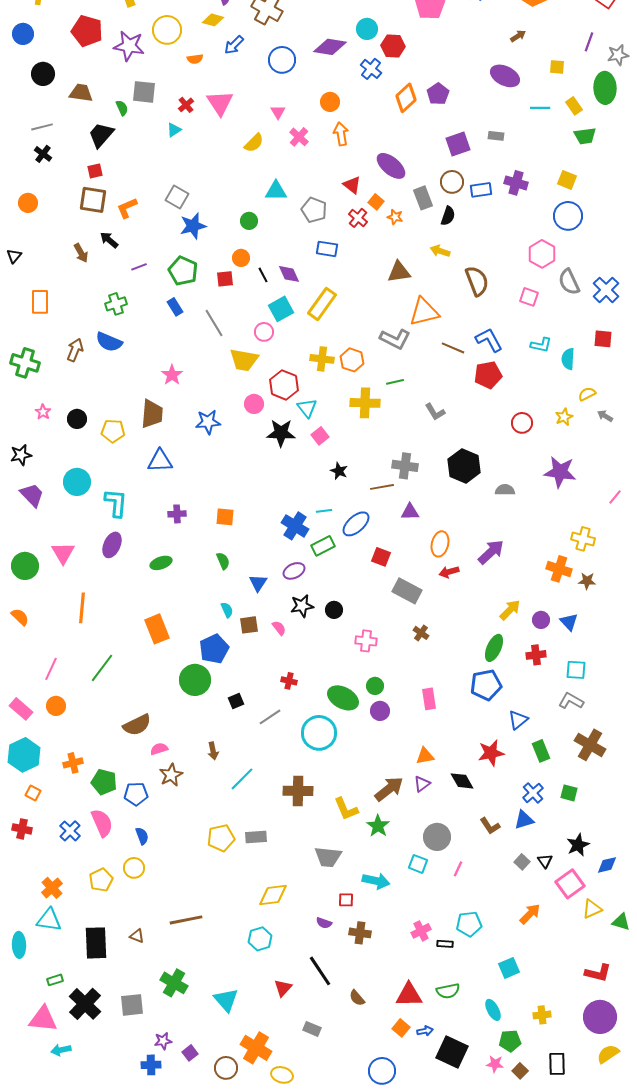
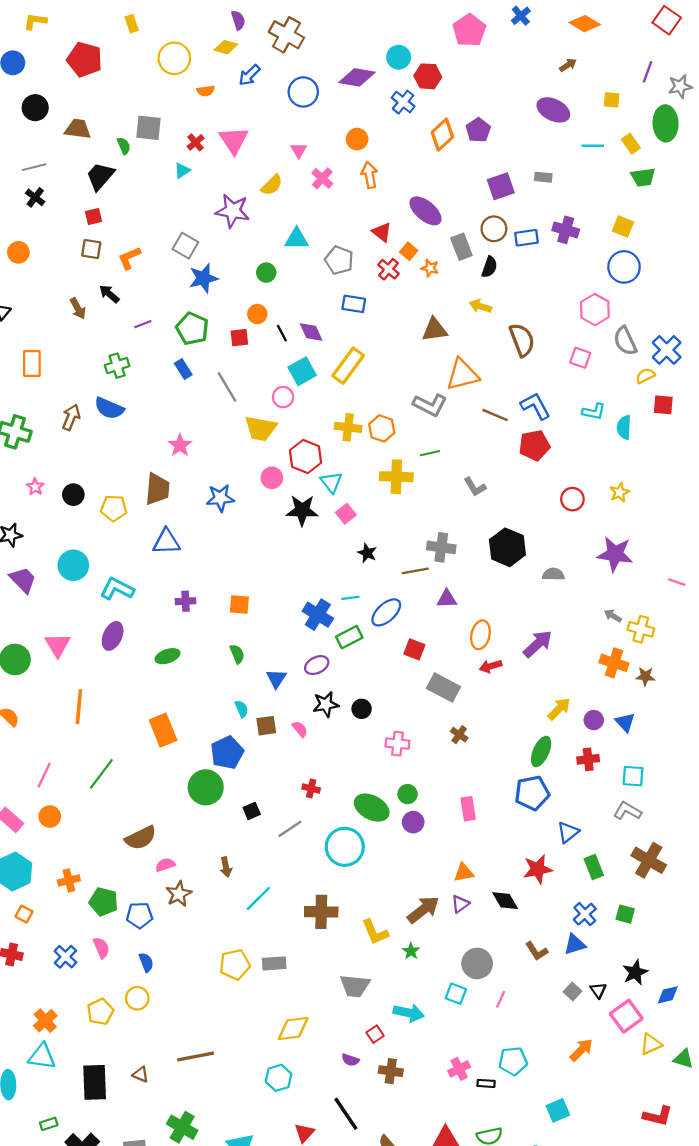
purple star: (129, 46) -> (233, 211), moved
brown square: (93, 200) -> (91, 249), size x0.7
yellow semicircle: (587, 394) -> (645, 376), moved
gray arrow: (605, 416) -> (613, 616), moved
pink line: (615, 497) -> (677, 582), turned 70
cyan L-shape: (116, 503) -> (117, 589), turned -68
pink semicircle: (102, 823) -> (101, 948), size x0.7
green star: (378, 826) -> (411, 951), size x0.7
red square: (346, 900) -> (375, 1034), turned -35

